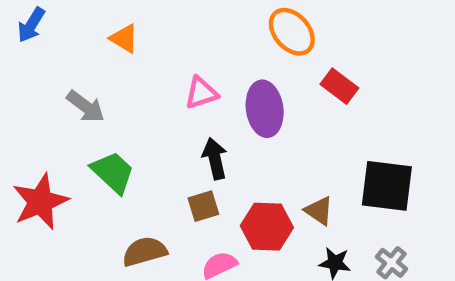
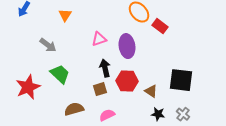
orange triangle: (124, 39) -> (65, 15), turned 32
red rectangle: (339, 86) -> (160, 26), moved
red hexagon: (267, 227) -> (127, 81), moved

